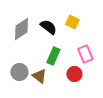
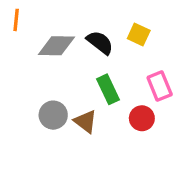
gray diamond: (21, 29) -> (56, 46), turned 35
green rectangle: (53, 56) -> (108, 89), turned -48

